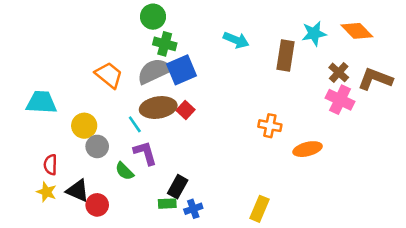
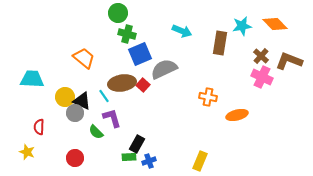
gray semicircle: (154, 71) -> (164, 69), moved
black triangle: (78, 191) -> (82, 101), moved
yellow star: (47, 192) -> (27, 152), moved

